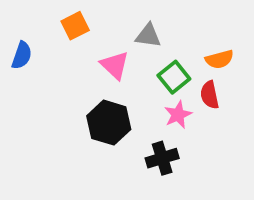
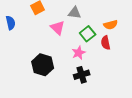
blue semicircle: (22, 55) -> (11, 23), turned -32
pink star: (178, 115) -> (79, 53), moved
black hexagon: (109, 123) -> (43, 65), moved

